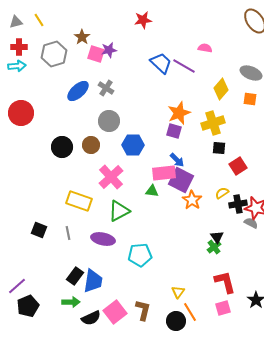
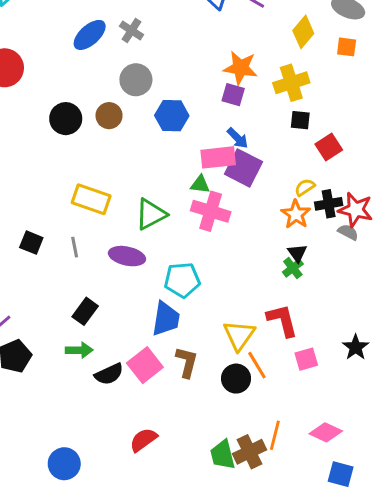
orange star: (179, 113) -> (241, 68), turned 30
pink cross: (111, 177) -> (211, 211), moved, turned -30
orange star: (192, 200) -> (296, 214), moved
blue trapezoid: (93, 281) -> (166, 319), moved
red L-shape: (225, 282) -> (282, 320), moved
yellow triangle: (178, 292) -> (239, 335), size x1.6

